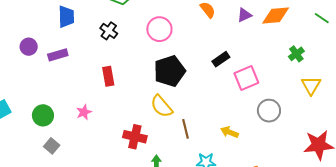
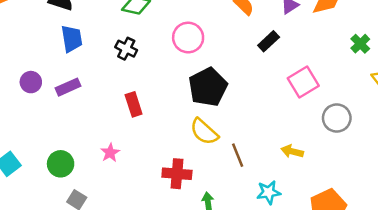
black rectangle: (221, 59) -> (269, 41), moved

